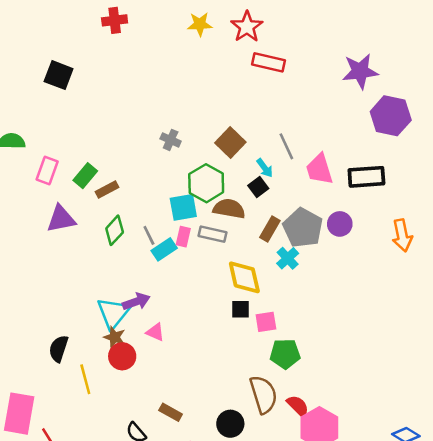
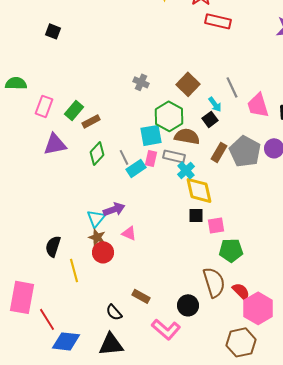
black square: (59, 75) -> (53, 31), size x0.7
cyan cross: (288, 258) -> (186, 170), moved
cyan triangle: (113, 313) -> (96, 218), size x0.7

